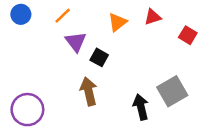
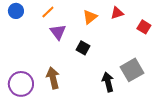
black square: (99, 57) -> (83, 48), moved
brown arrow: (89, 91) -> (53, 78), moved

